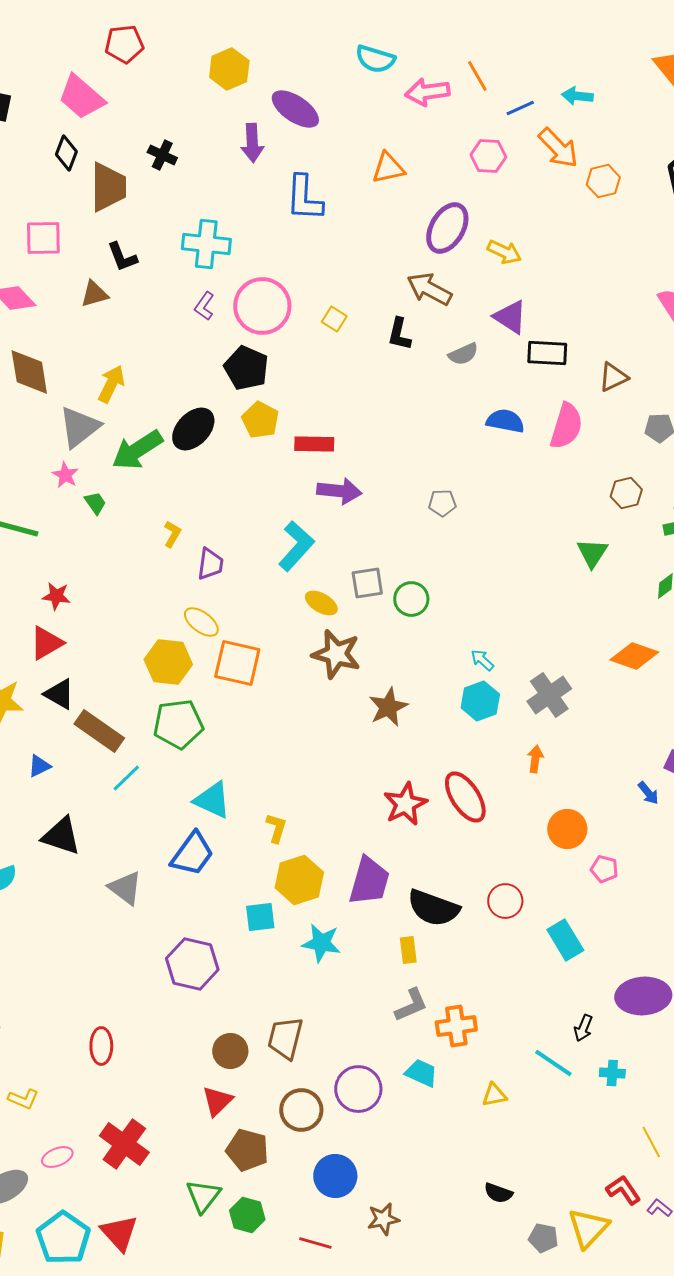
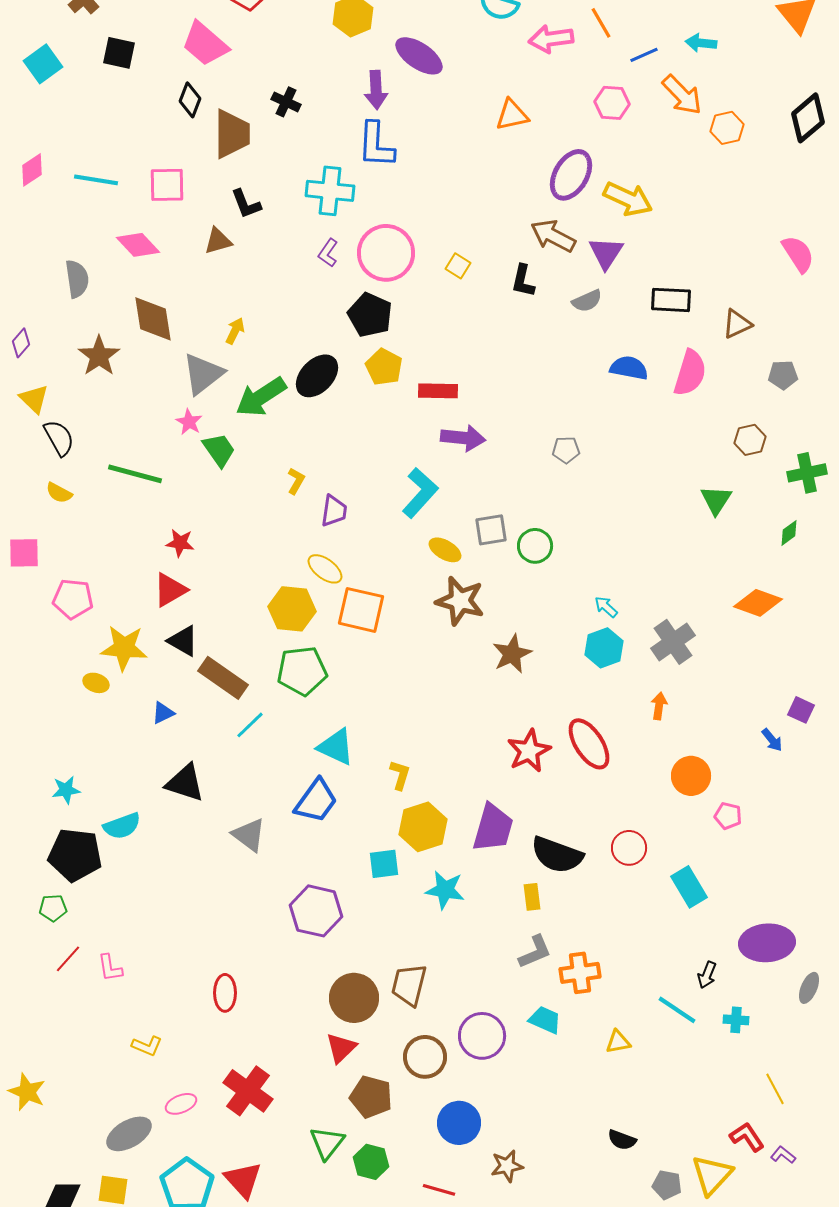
blue L-shape: (304, 198) -> (376, 145), moved
yellow arrow: (504, 252) -> (628, 199), size x1.4
purple triangle: (510, 317) -> (606, 253), moved, turned 30
yellow arrow: (111, 384) -> (235, 331), size x0.7
green trapezoid: (95, 503) -> (219, 450), size x1.5
brown circle: (230, 1051) -> (354, 998), size x1.4

